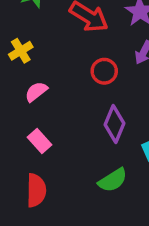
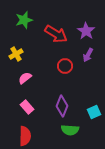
purple diamond: (114, 124) -> (62, 106), moved
green semicircle: (113, 180) -> (70, 130), turned 36

